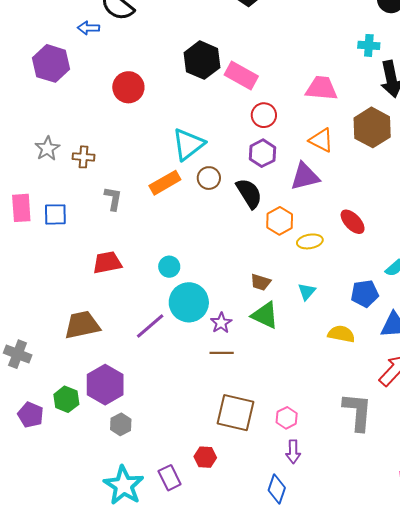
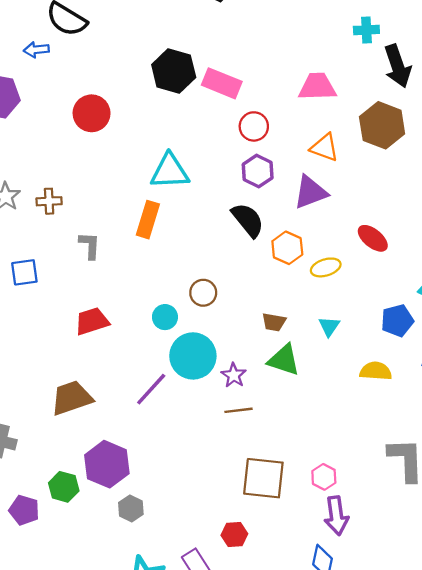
cyan triangle: (188, 144) -> (170, 171), turned 42
brown circle: (209, 178) -> (203, 293), moved
orange rectangle: (165, 183) -> (148, 220), turned -36
purple arrow: (293, 452) -> (336, 516), size x1.4

